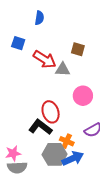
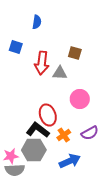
red arrow: (44, 59) -> (42, 63), turned 65
orange cross: (67, 141) -> (64, 135), moved, turned 32
gray hexagon: (55, 154) -> (34, 150), moved

